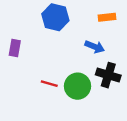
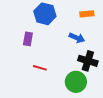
purple rectangle: (15, 48) -> (28, 39), moved
green circle: (77, 86) -> (76, 82), moved

